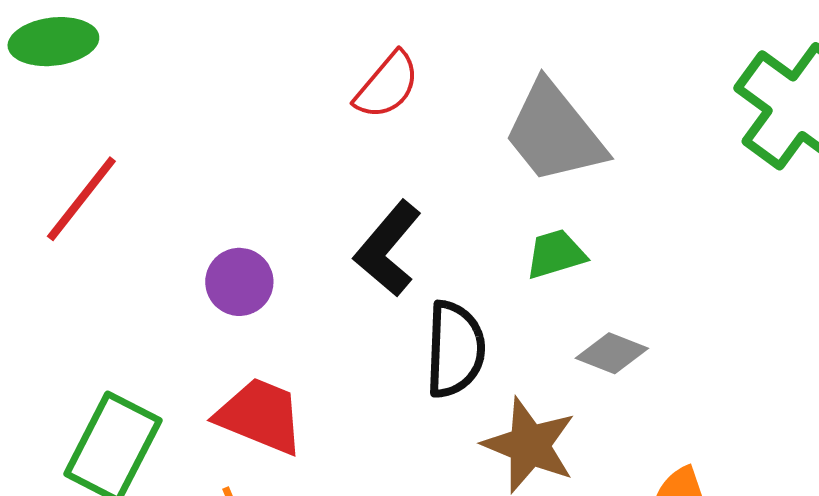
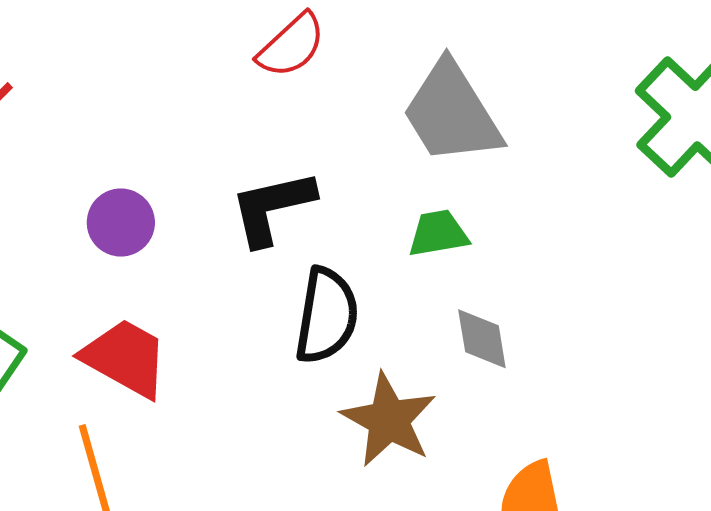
black L-shape: (388, 249) -> (272, 208), turned 30
gray diamond: (612, 353) -> (482, 339), turned 52

